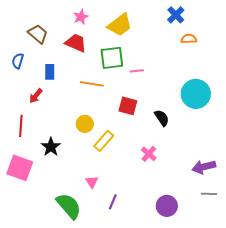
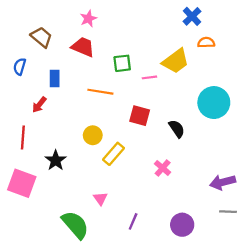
yellow trapezoid: (120, 25) -> (176, 61), moved
green square: (112, 58) -> (122, 63), size x0.7
purple line: (113, 202) -> (133, 221), moved

